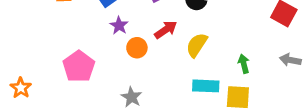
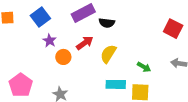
green arrow: (244, 64) -> (144, 67), turned 136
pink pentagon: (79, 66) -> (21, 85), moved

